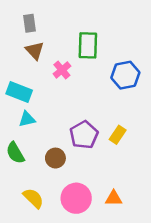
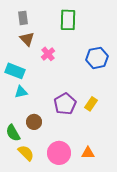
green rectangle: (88, 45) -> (68, 20), moved
green semicircle: (15, 153) -> (13, 133), moved
brown circle: (55, 158) -> (34, 122), moved

